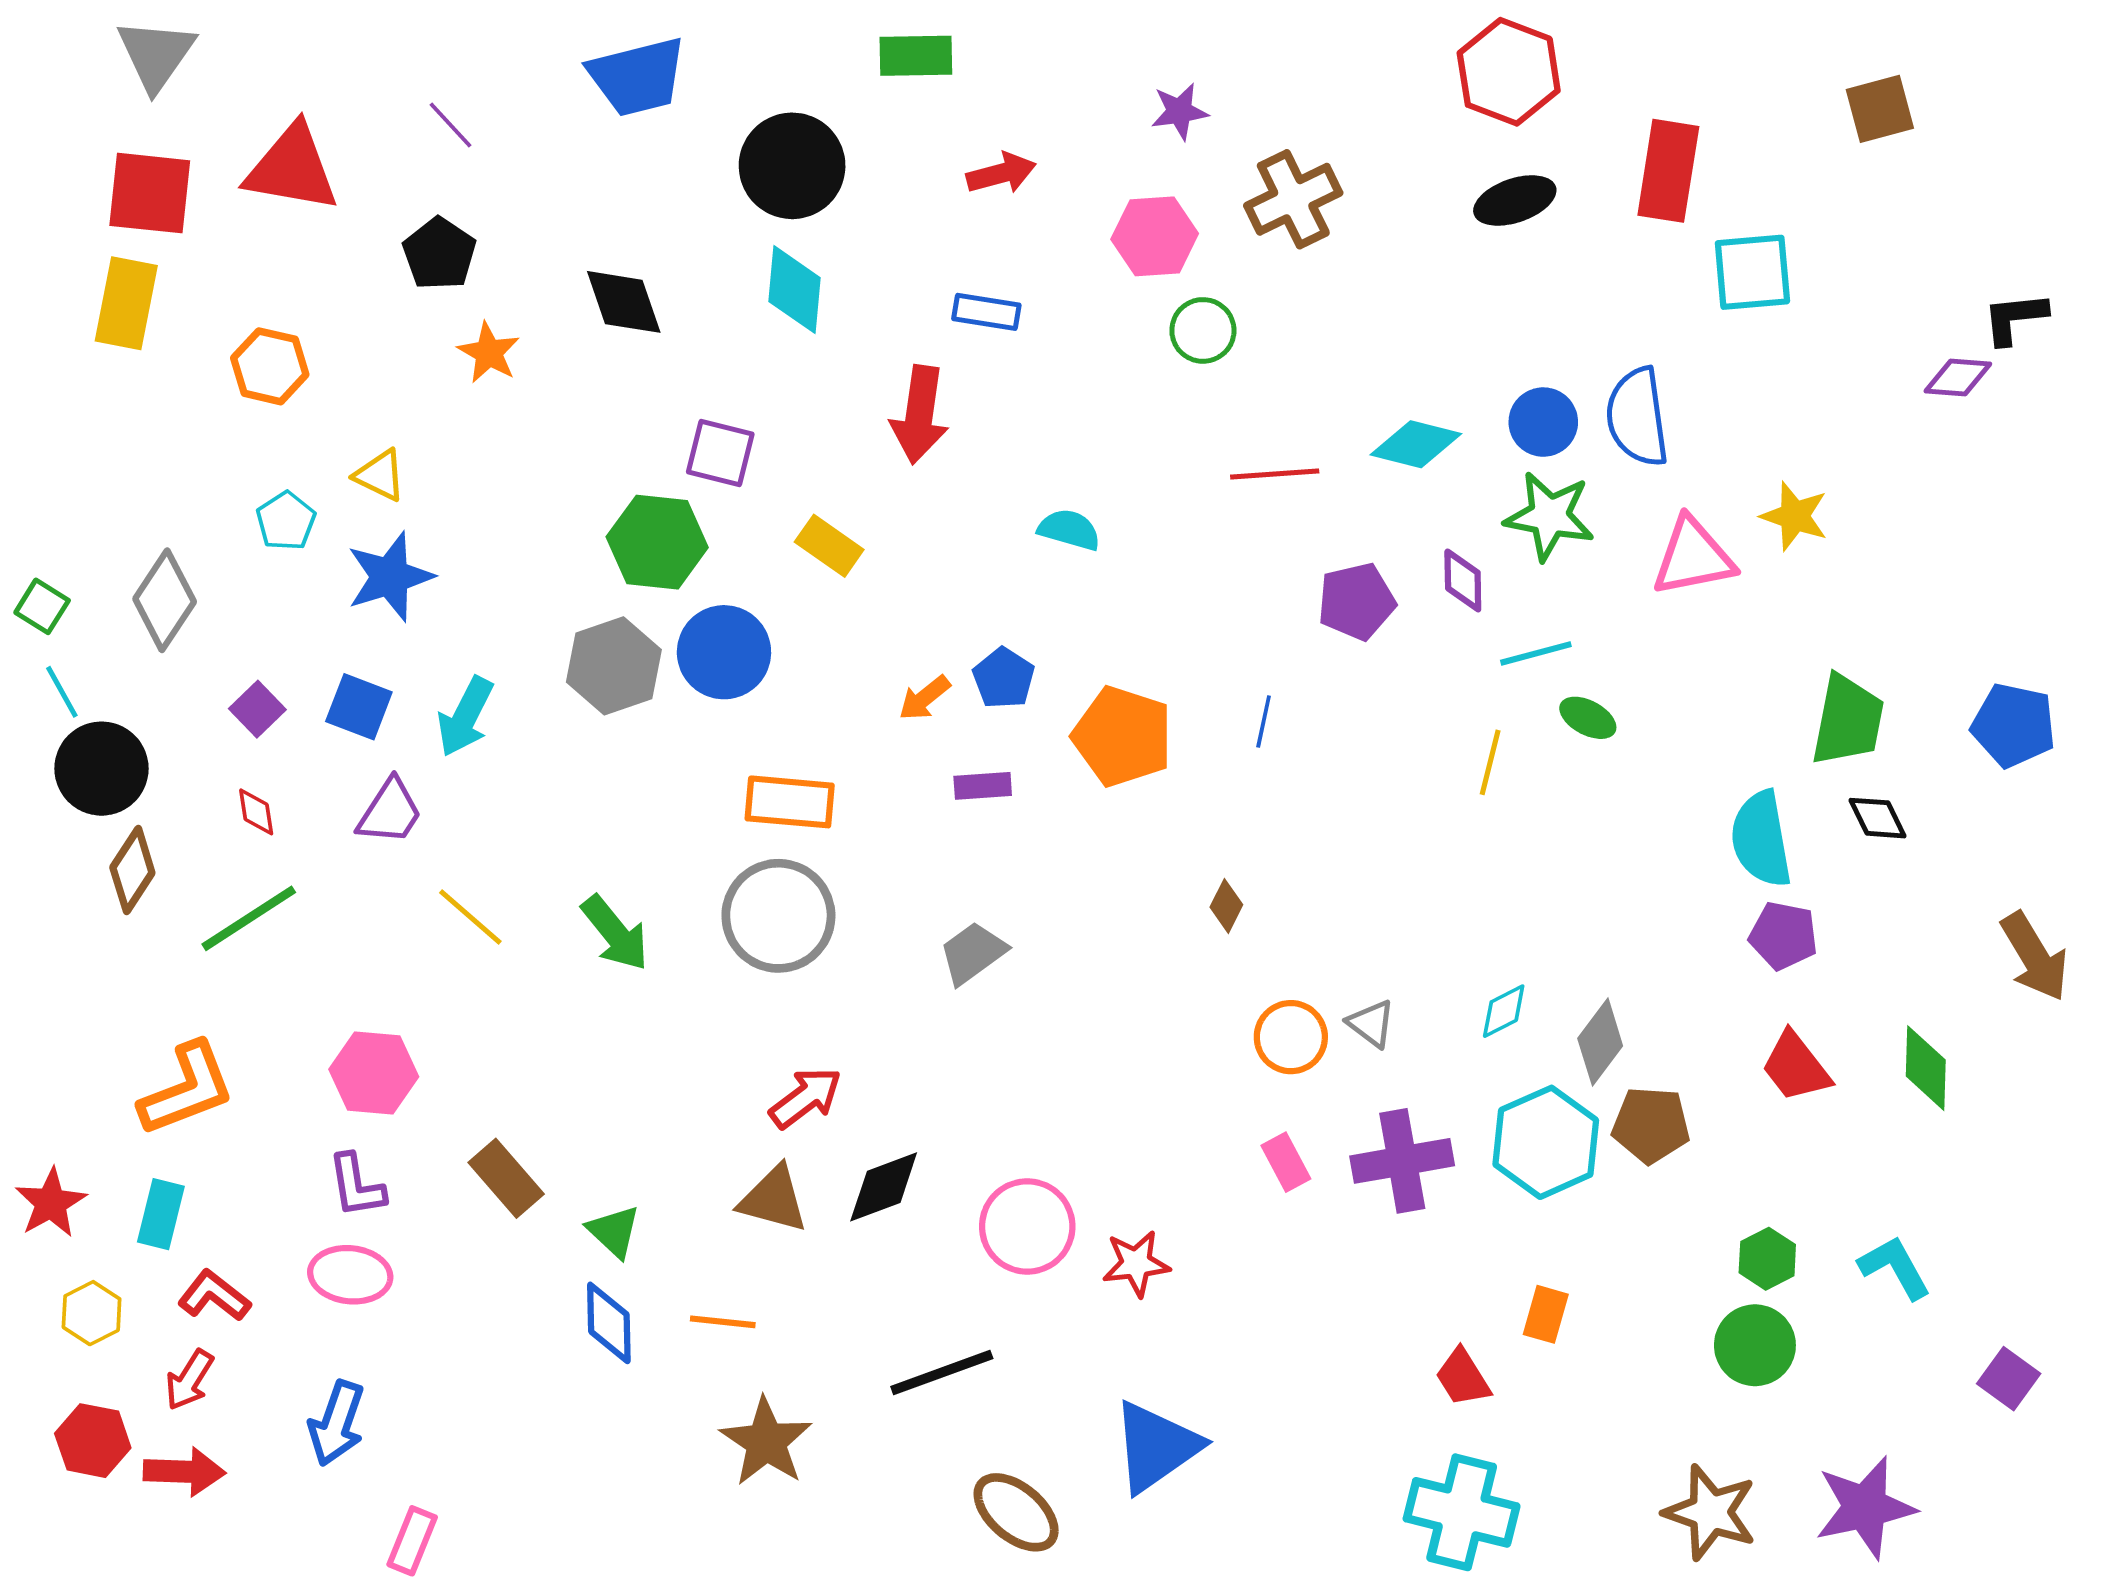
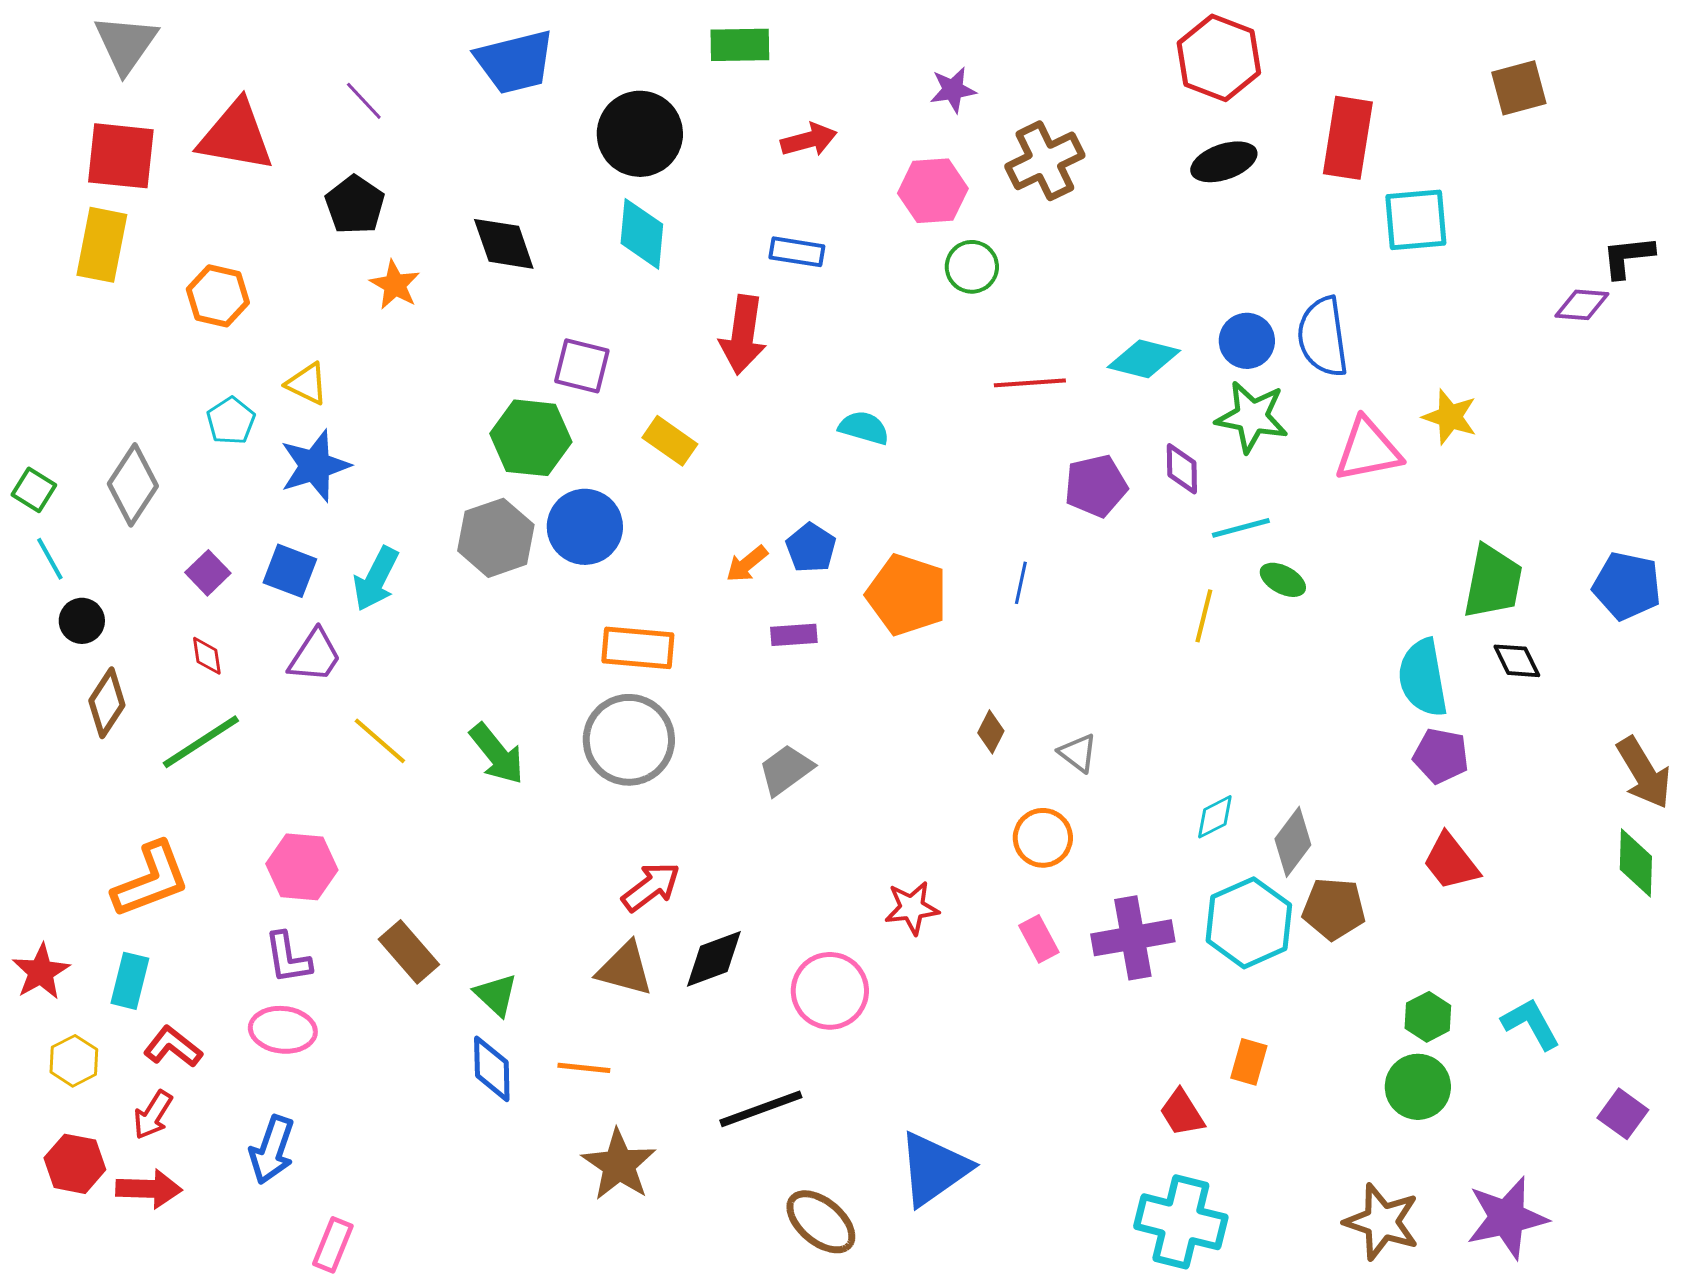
black circle: (101, 769) -> (82, 621), size x0.6
gray triangle: (1371, 1023) -> (1078, 753), moved
green diamond: (1926, 1068) -> (1636, 863), moved
red star: (1136, 1264) -> (912, 908), moved

